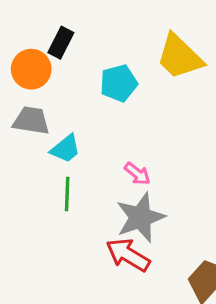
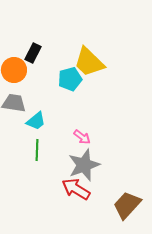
yellow trapezoid: (179, 57) -> (89, 62), moved

